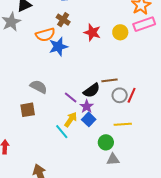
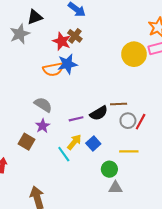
red star: (92, 32) -> (62, 41), moved
yellow circle: (120, 32) -> (134, 54), size x1.5
orange semicircle: (45, 35) -> (53, 69), moved
purple line: (71, 98) -> (76, 119), turned -56
purple star: (87, 106) -> (43, 126), moved
brown square: (28, 110) -> (27, 142), moved, turned 35

